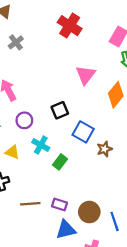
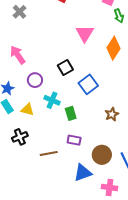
blue square: (83, 132) -> (88, 84), turned 30
brown star: (105, 149) -> (112, 114), moved
green rectangle: (60, 162) -> (71, 113), turned -48
purple rectangle: (59, 205) -> (74, 140), moved

